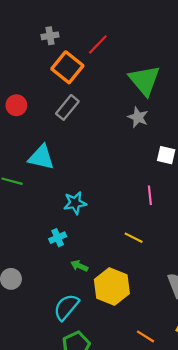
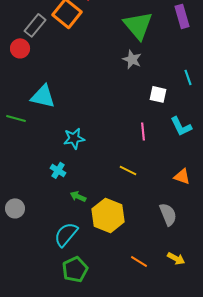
gray rectangle: (67, 107) -> (35, 25), moved
cyan cross: (58, 238) -> (58, 170), turned -35

